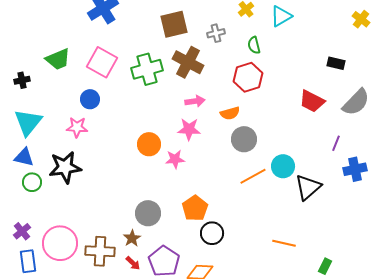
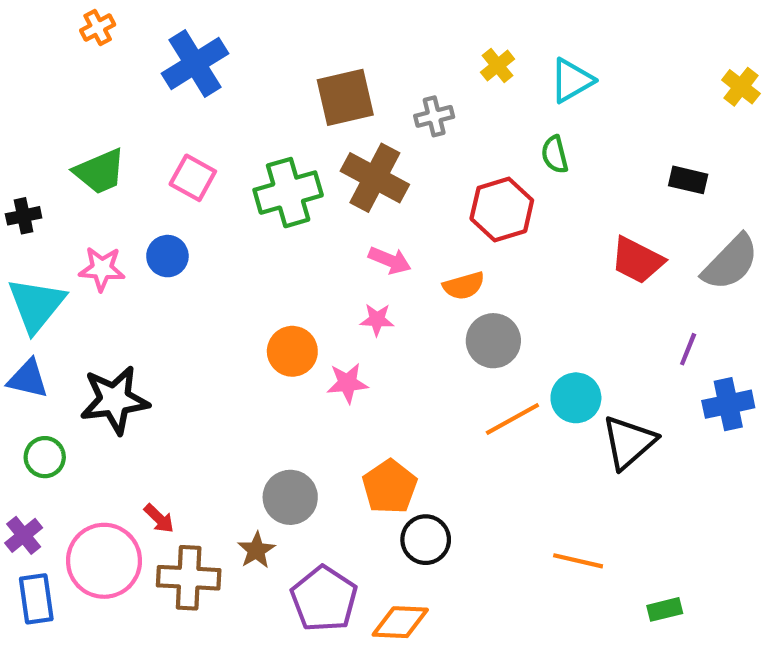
green semicircle: (254, 45) -> (555, 154), moved
pink square: (102, 62) -> (193, 178), size x0.7
pink arrow: (195, 101) -> (390, 260), turned 30
pink star: (77, 127) -> (102, 269), moved
pink star: (189, 129) -> (377, 320), size x0.7
green circle: (32, 182) -> (45, 457), moved
red arrow: (133, 263) -> (159, 518), moved
green rectangle: (325, 266) -> (665, 609), turned 49

